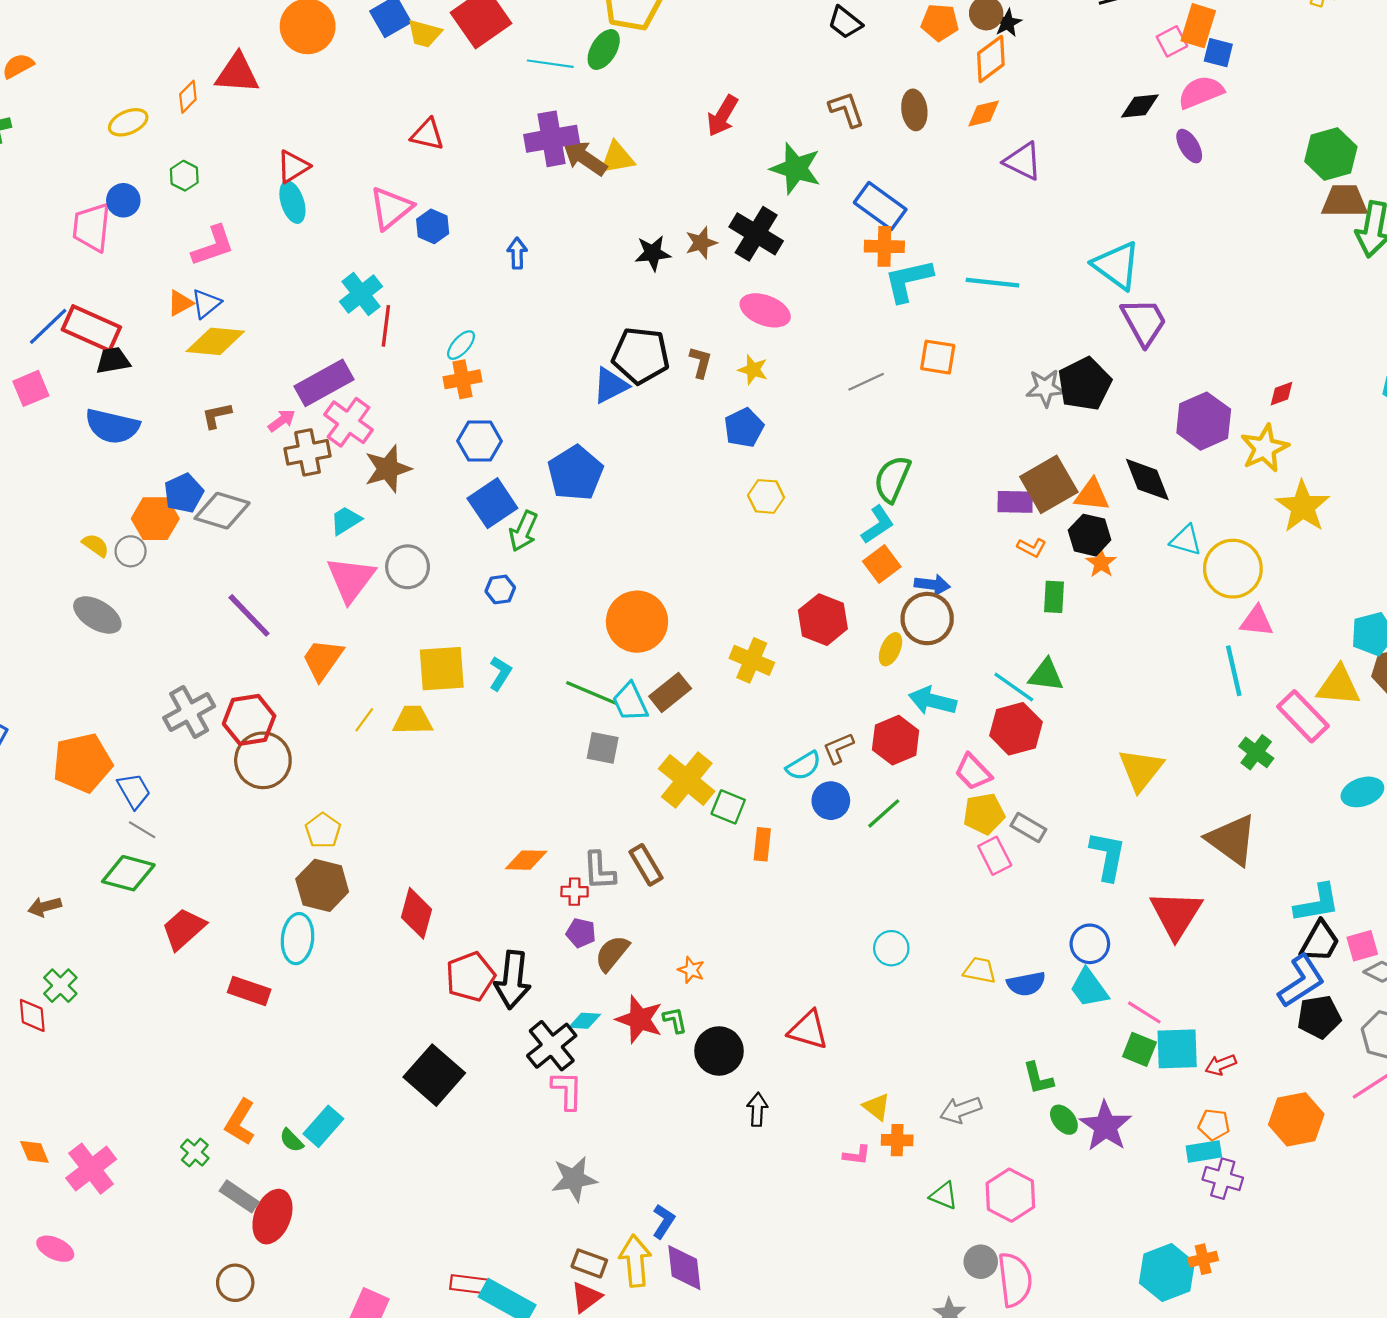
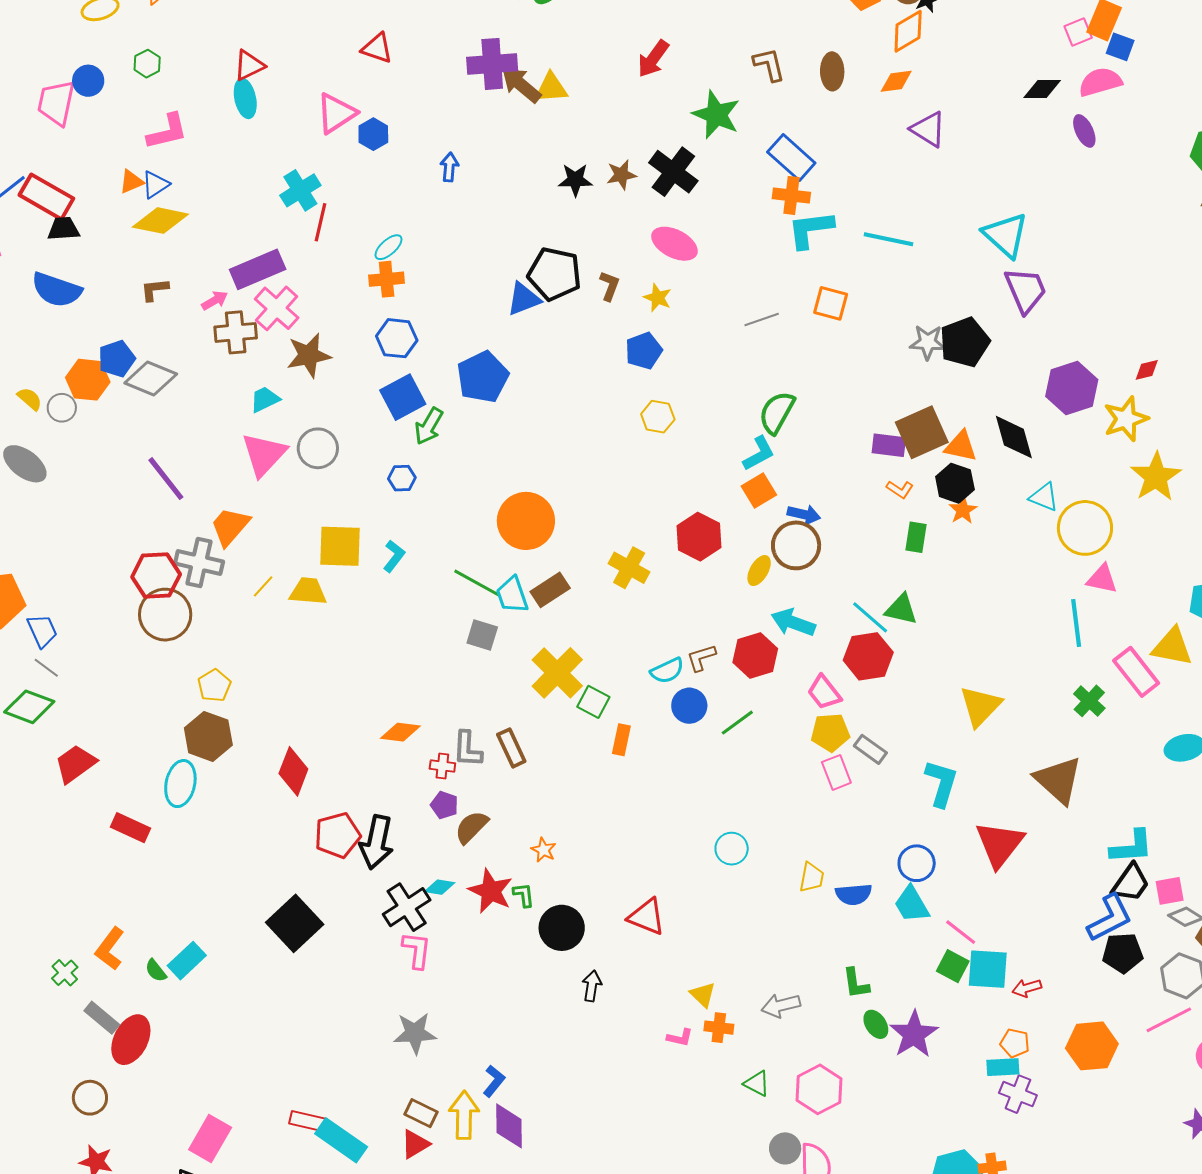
gray cross: (189, 712) -> (199, 563), moved, turned 36
yellow trapezoid: (980, 970) -> (812, 877), turned 84

